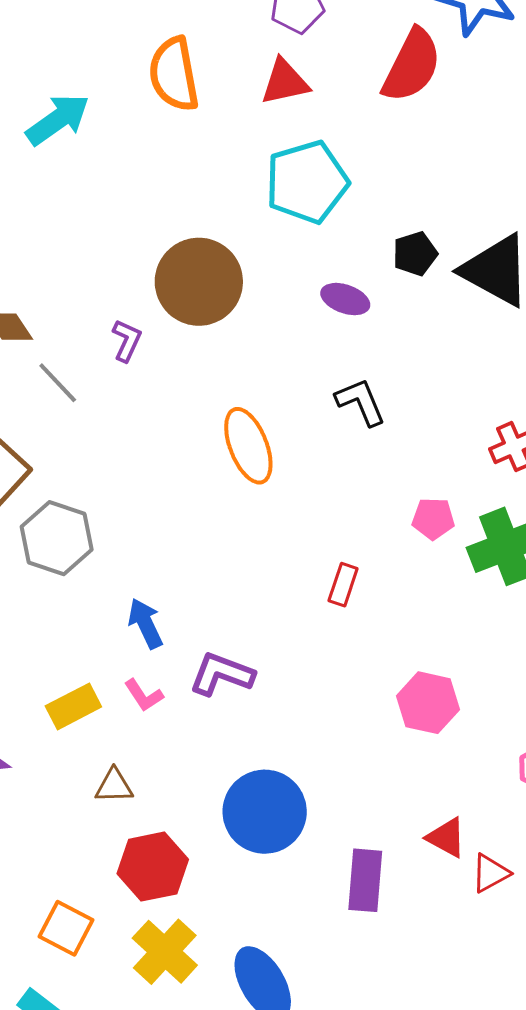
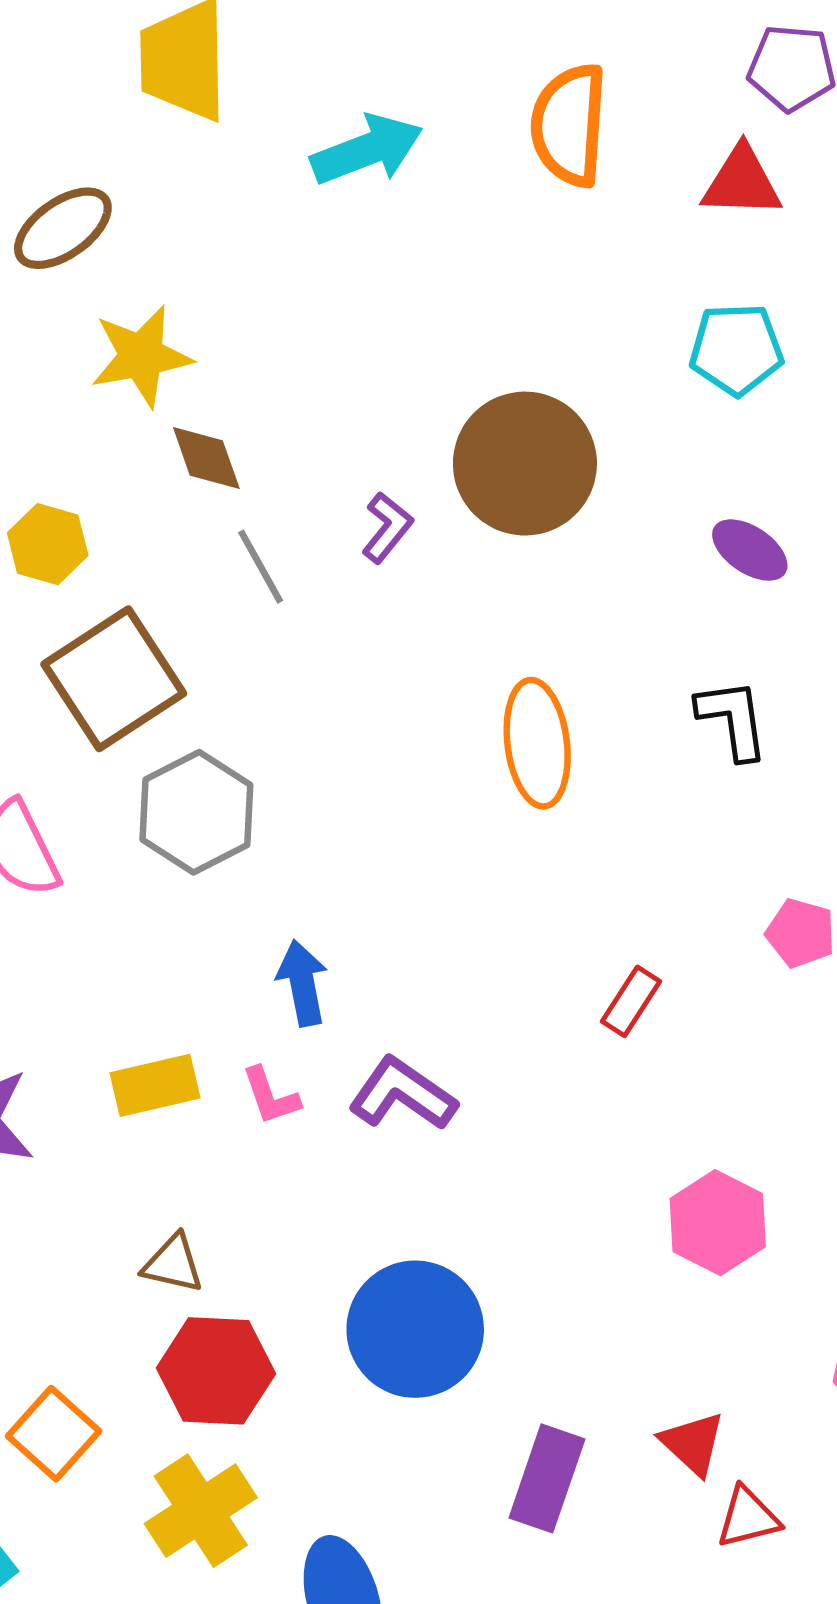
cyan pentagon: (307, 182) -> (736, 349), size x0.7
brown triangle: (114, 786) -> (173, 1264), moved

